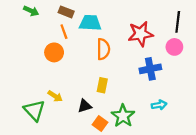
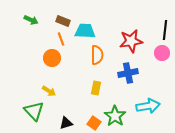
blue cross: (150, 69) -> (128, 73), moved
yellow arrow: (55, 96) -> (49, 91), moved
cyan arrow: (159, 105) -> (148, 106), size x1.6
black triangle: (85, 106) -> (66, 123), moved

